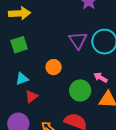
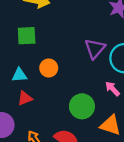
orange circle: (54, 67) -> (49, 68), moved
pink arrow: (101, 77) -> (113, 89), moved

